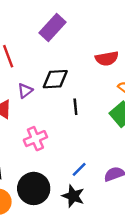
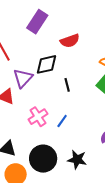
red semicircle: (107, 58) -> (70, 41), moved
purple triangle: (25, 91) -> (23, 78), size x1.5
blue line: (79, 169) -> (62, 121), moved

